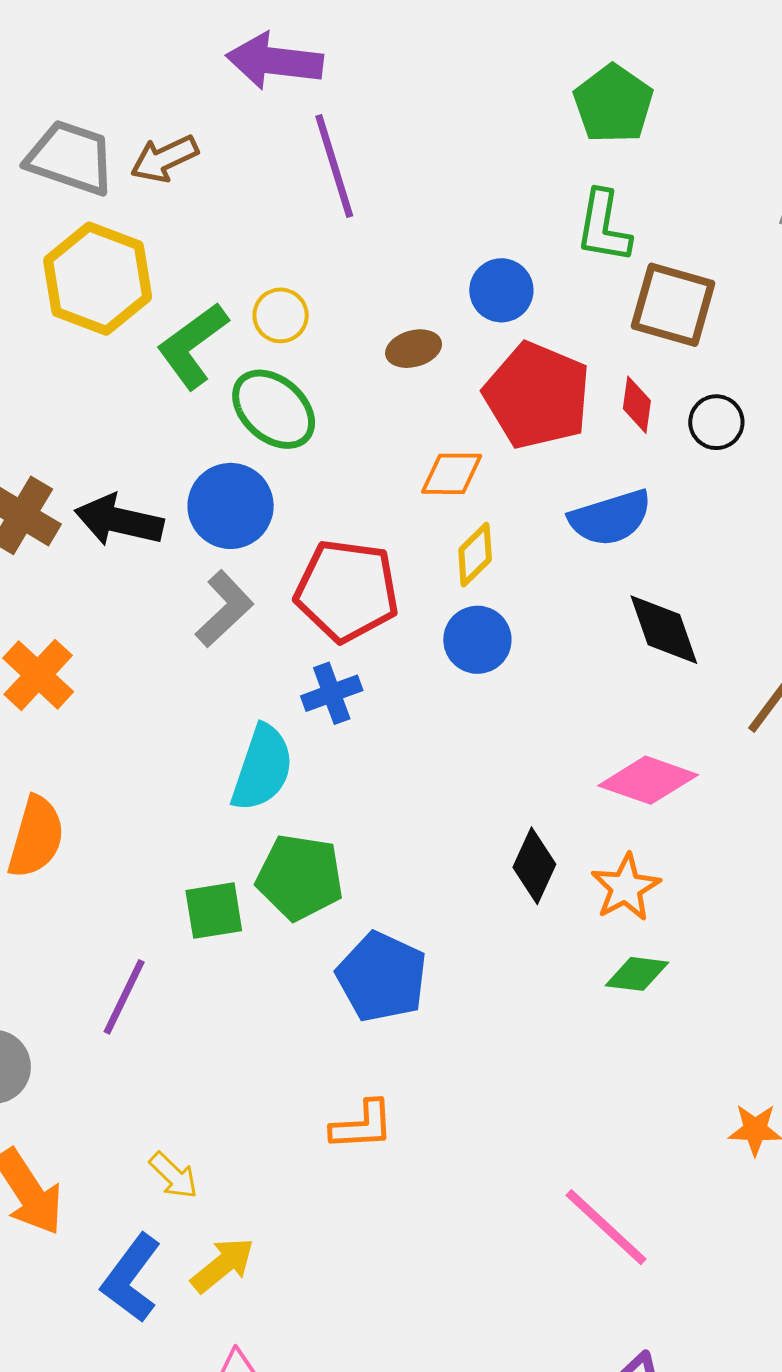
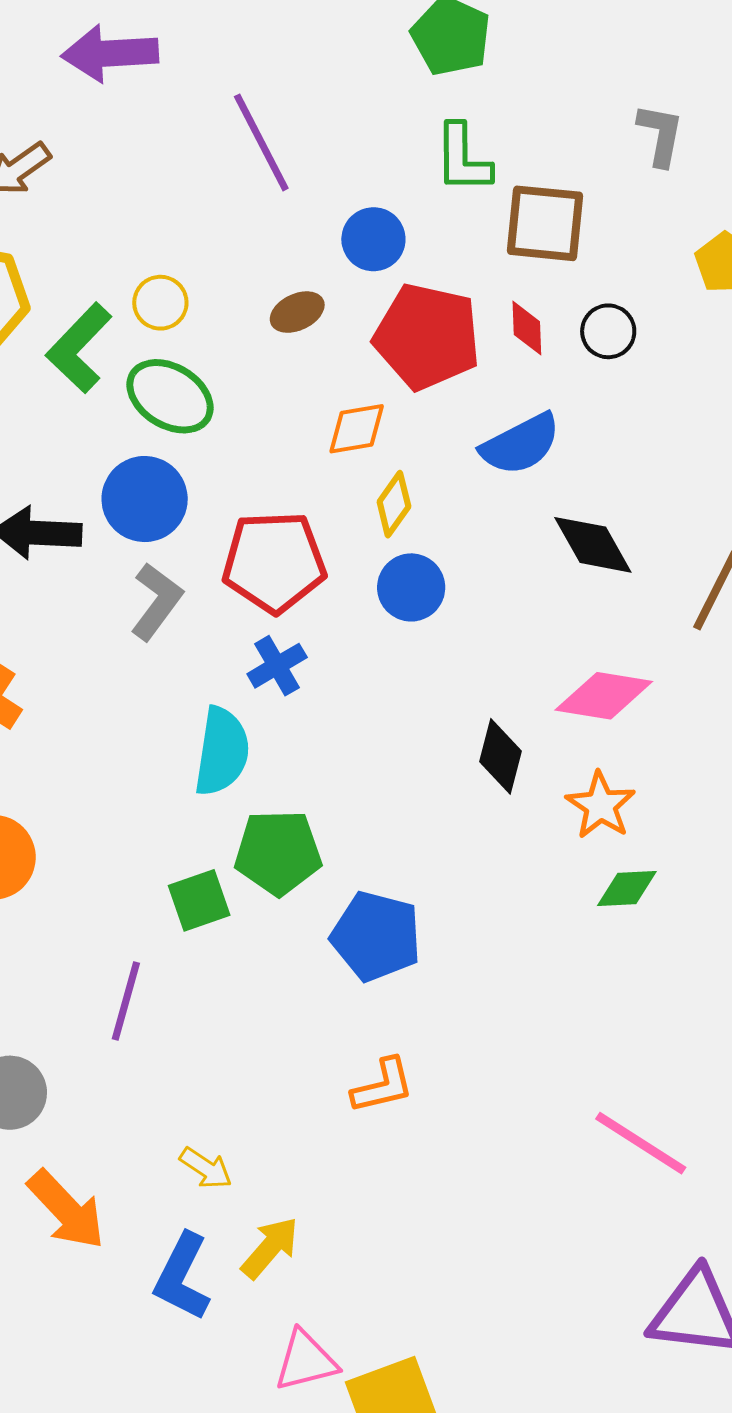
purple line: (334, 166) -> (261, 142), moved
black diamond: (534, 866) -> (500, 756), moved

